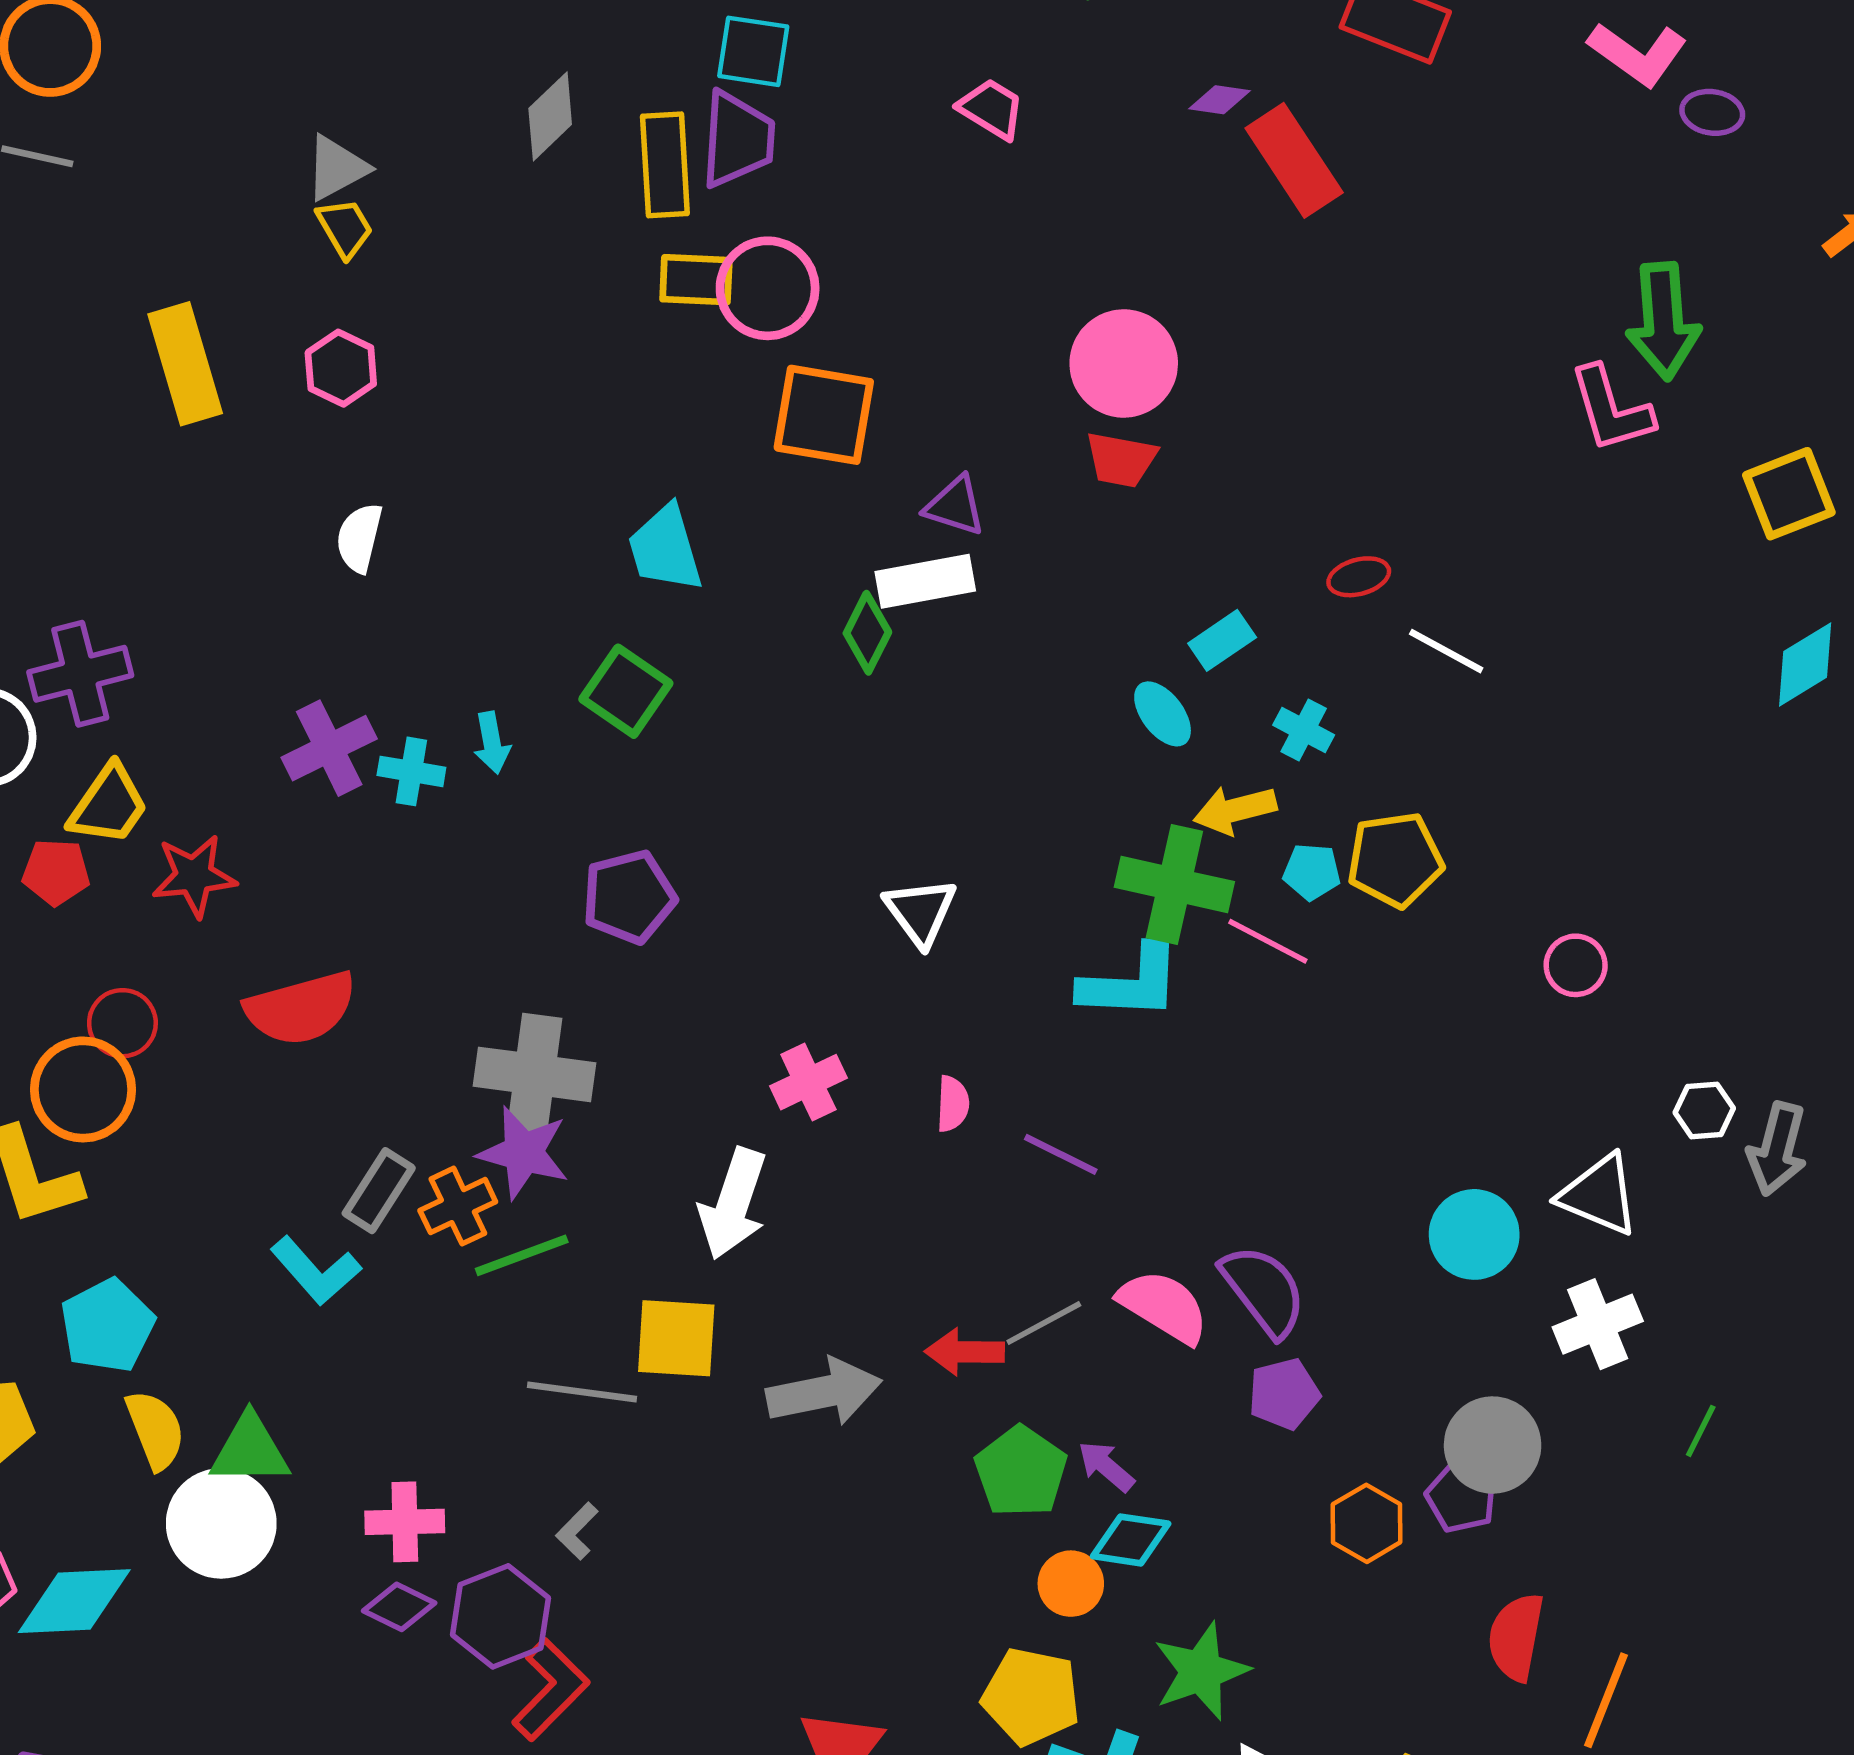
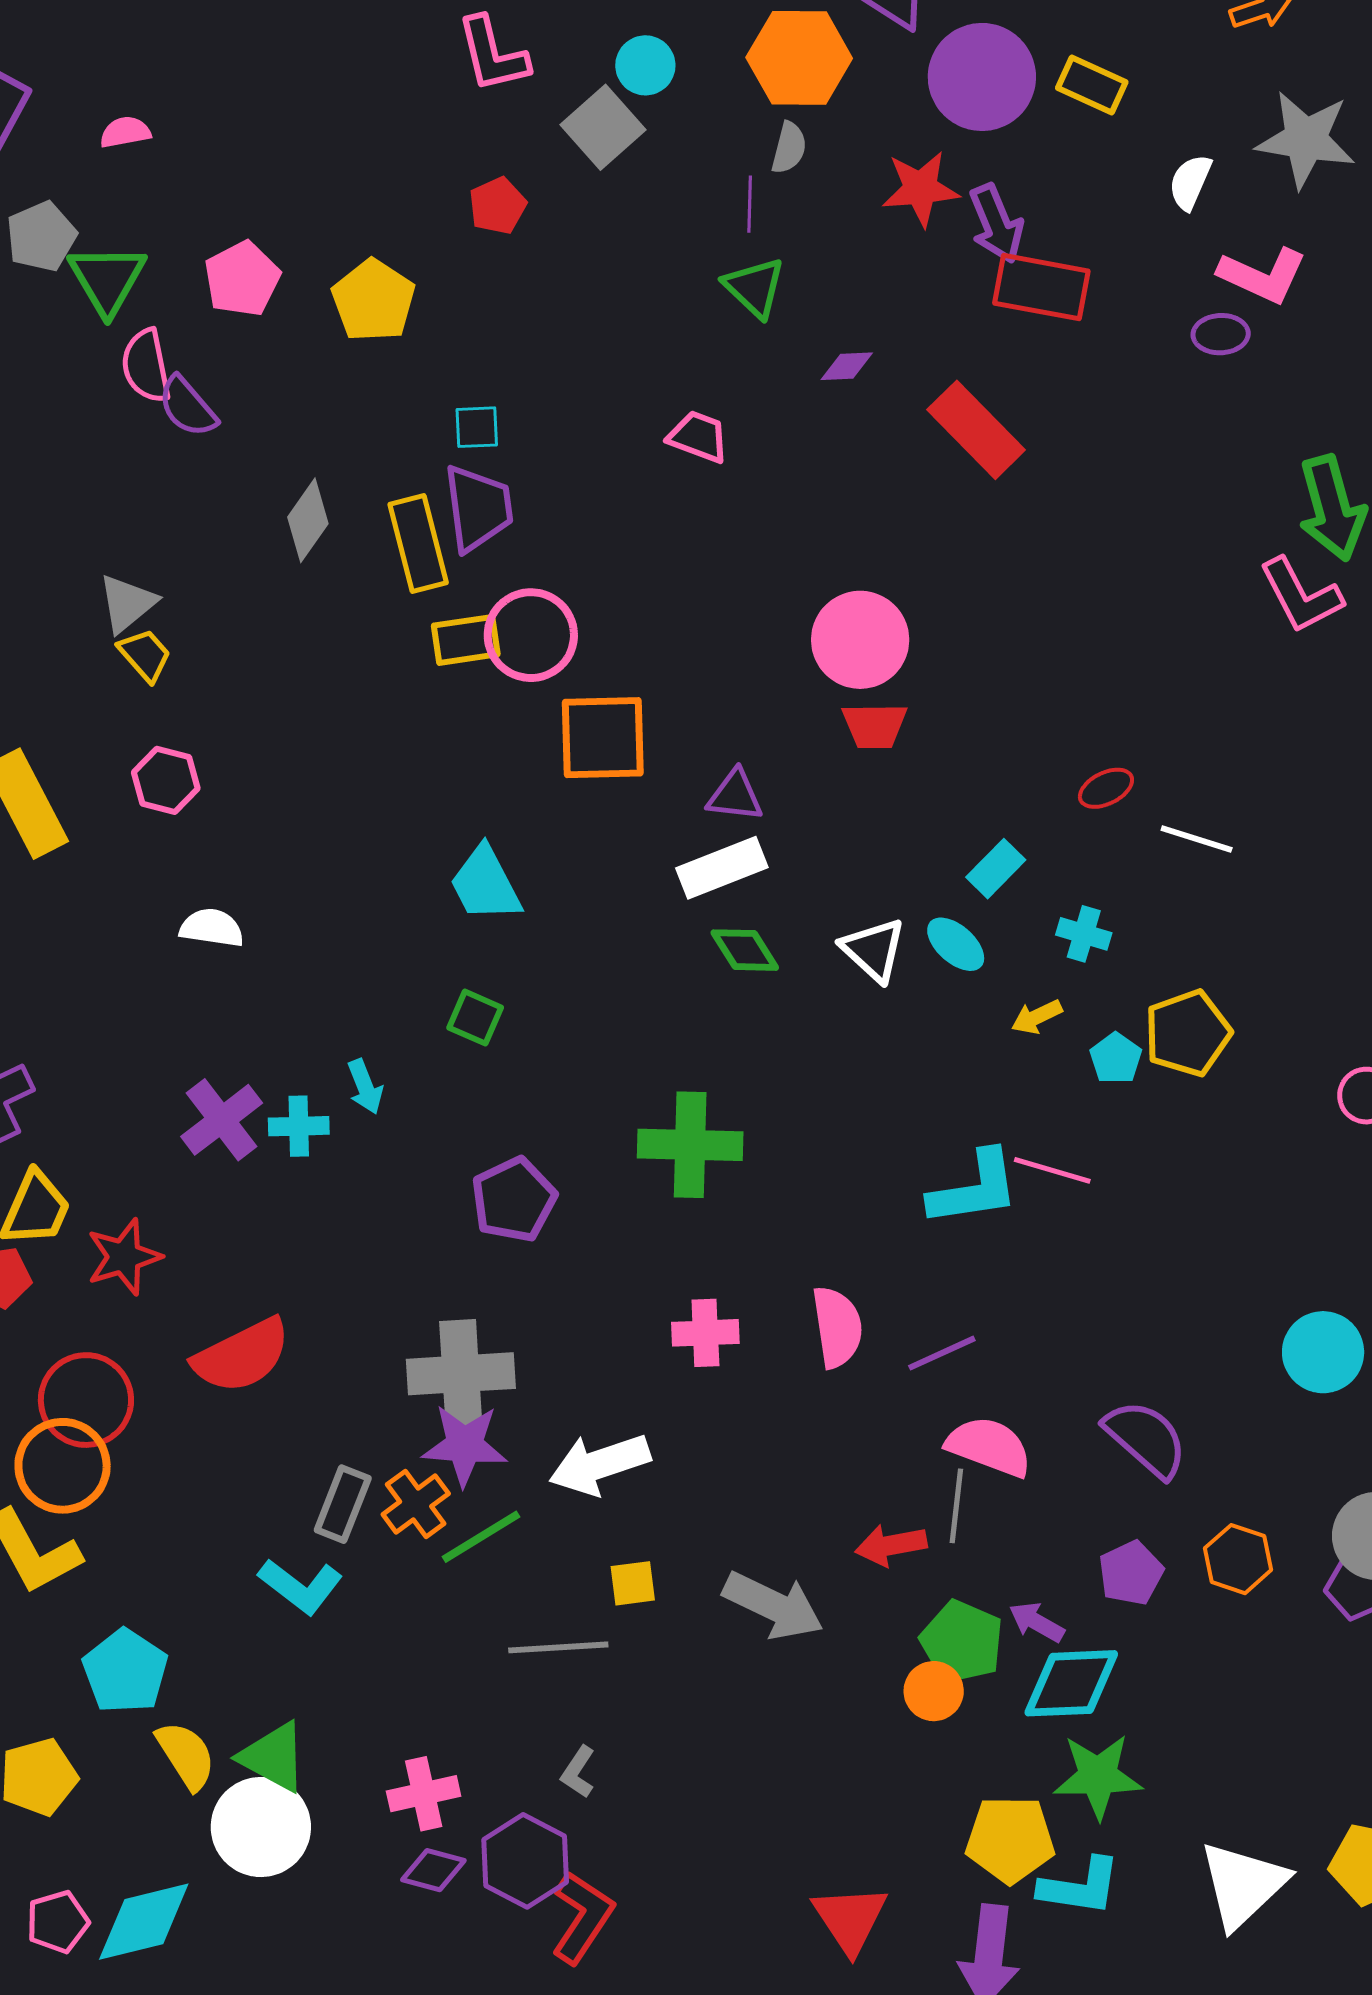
cyan square: (753, 51) -> (477, 427), size x0.7
purple diamond: (1220, 100) -> (847, 366), moved
purple ellipse: (1712, 112) -> (1221, 334), moved
white semicircle: (359, 538) -> (212, 928), turned 96
green diamond: (867, 633) -> (745, 950), moved, turned -48
green square: (626, 691) -> (475, 1018), size x0.7
yellow arrow: (1235, 810) -> (1037, 1017), size x0.7
cyan pentagon: (1312, 872) -> (1116, 1058), turned -30
green cross: (1174, 884) -> (690, 1145), moved
white triangle: (920, 912) -> (873, 950), moved
pink line: (1268, 941) -> (1052, 1170), moved
red circle: (122, 1023) -> (86, 1400), size x1.5
pink cross: (808, 1082) -> (705, 1333), turned 34
pink semicircle: (953, 1104) -> (837, 1327), size x1.6
purple line: (1061, 1154) -> (942, 1353), turned -40
white arrow: (733, 1204) -> (600, 1464), moved, turned 64
pink semicircle: (1164, 1307) -> (989, 1447), moved
gray line: (1044, 1323) -> (956, 1506), turned -44
yellow square: (676, 1338) -> (633, 1583), size x0.6
gray arrow: (824, 1392) -> (773, 1605), turned 48
purple pentagon: (1284, 1394) -> (1131, 1573), moved
green triangle: (250, 1450) -> (273, 1757), turned 40
orange hexagon: (1367, 1523) -> (1238, 1559), moved
cyan diamond: (1131, 1540) -> (1071, 1683), size x1.4
orange circle: (1071, 1584) -> (934, 1691), moved
green star: (1201, 1671) -> (1098, 1776), moved, turned 30

